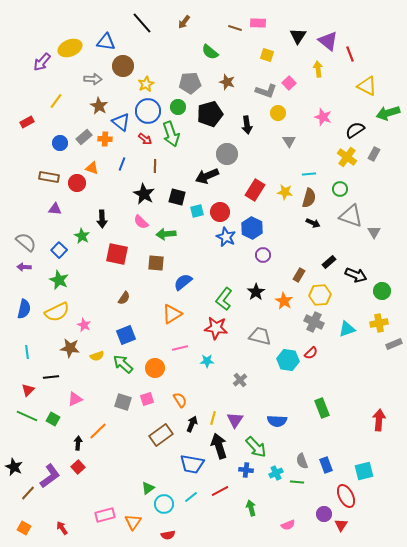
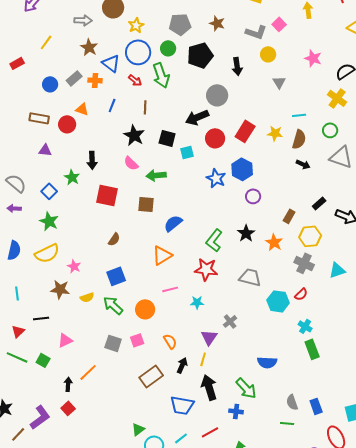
red circle: (220, 212) -> (215, 138), moved
purple triangle: (235, 420) -> (209, 337), moved
cyan cross: (276, 473) -> (305, 326), moved, turned -32

